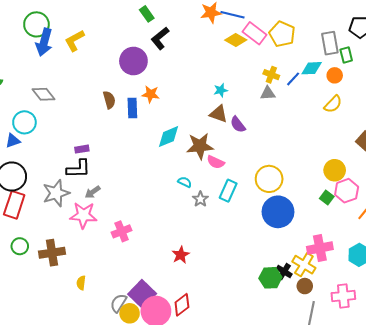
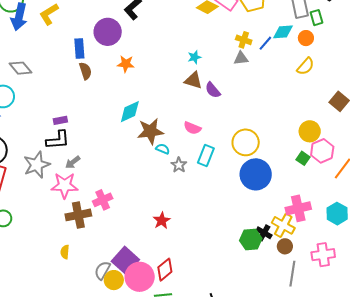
blue rectangle: (132, 108) -> (79, 49), moved
cyan diamond: (169, 137) -> (130, 112), moved
brown star: (200, 146) -> (150, 131), moved
brown cross: (52, 253) -> (78, 215), moved

